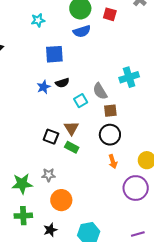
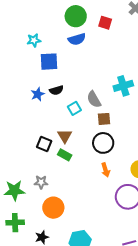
cyan star: (38, 20) -> (34, 40), moved

